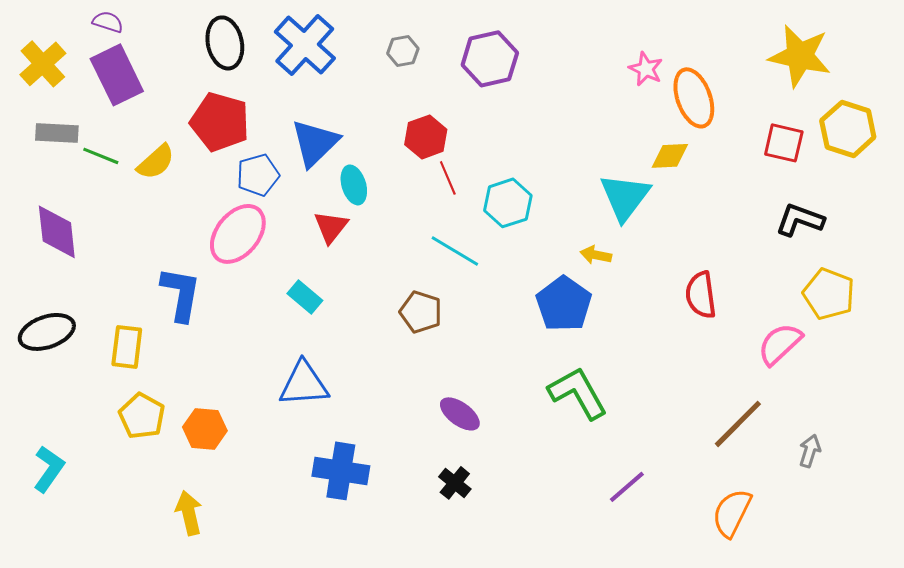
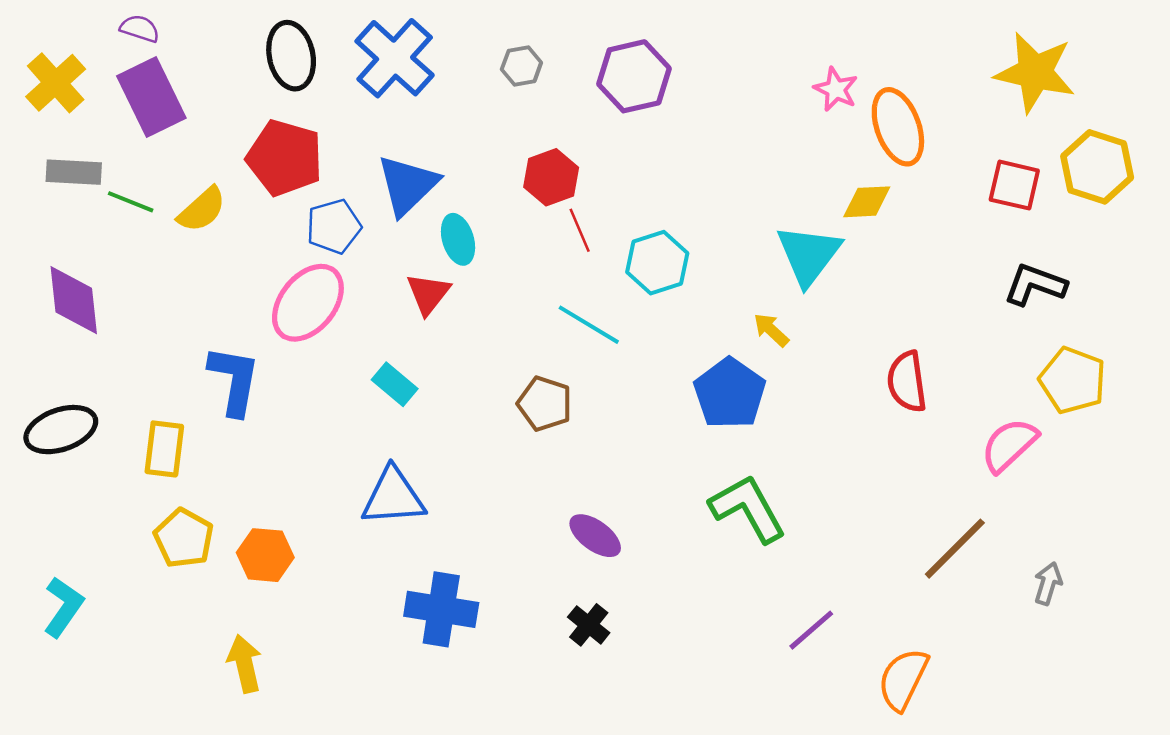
yellow arrow: (596, 255) -> (771, 330), turned 32
orange semicircle: (732, 513) -> (903, 679), moved

